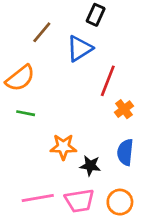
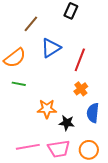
blue triangle: (79, 48) -> (51, 48), moved
orange cross: (124, 109) -> (81, 89), moved

